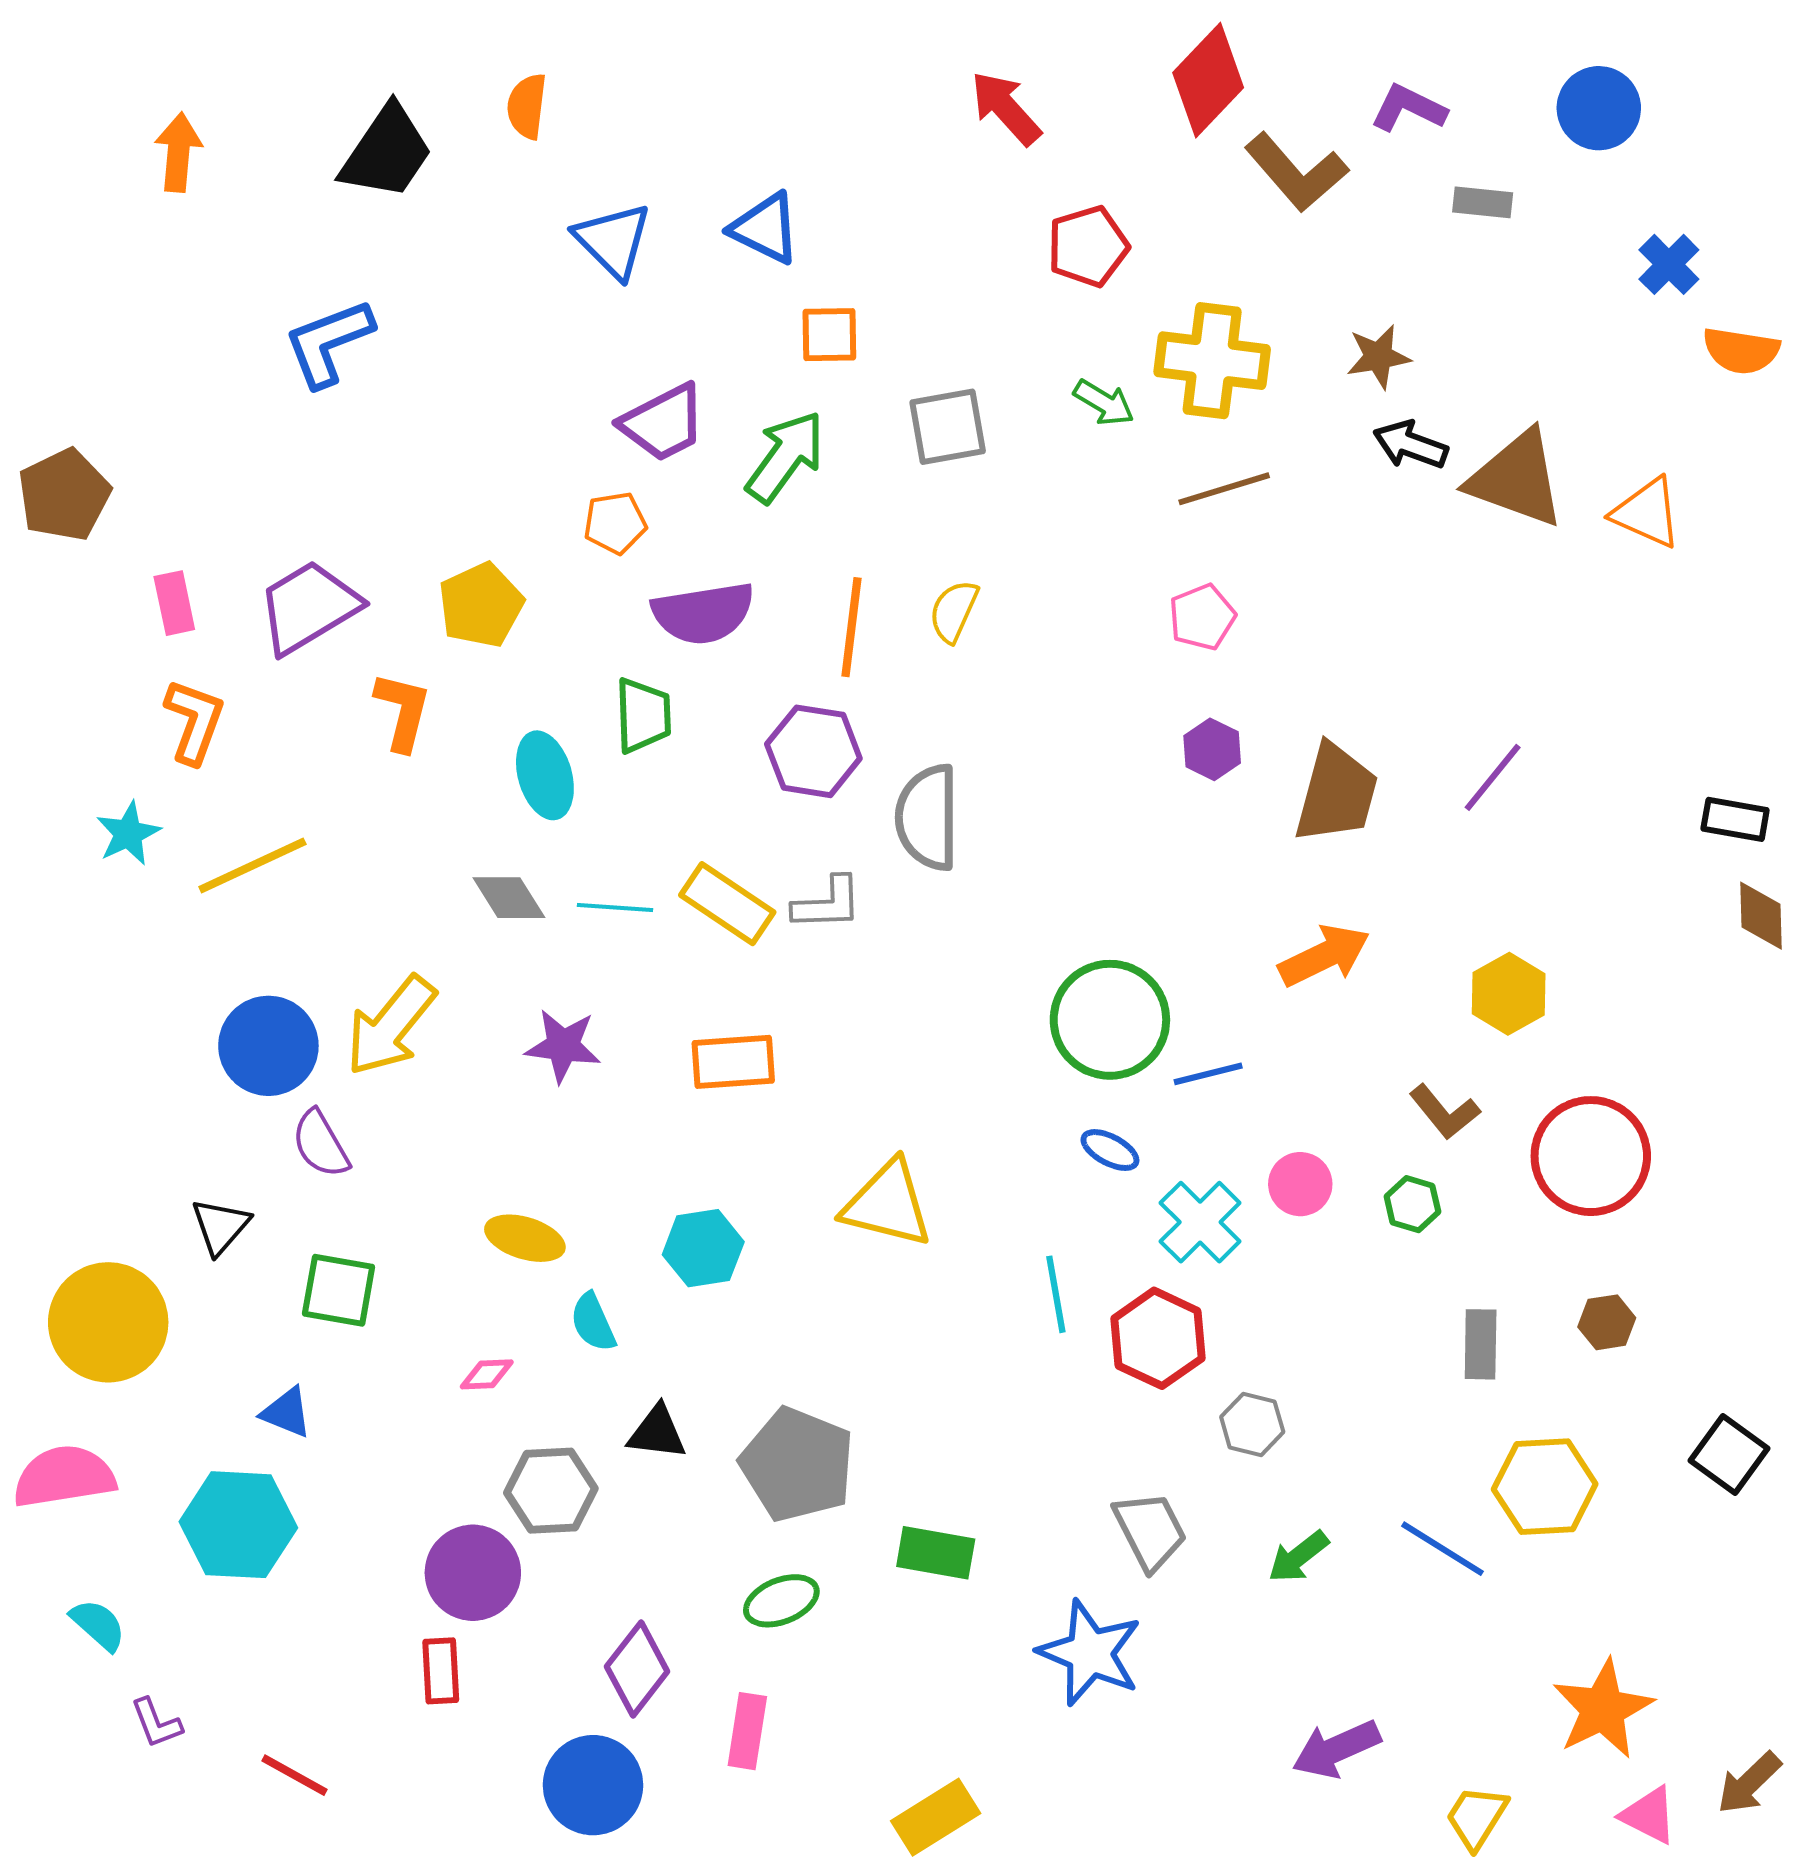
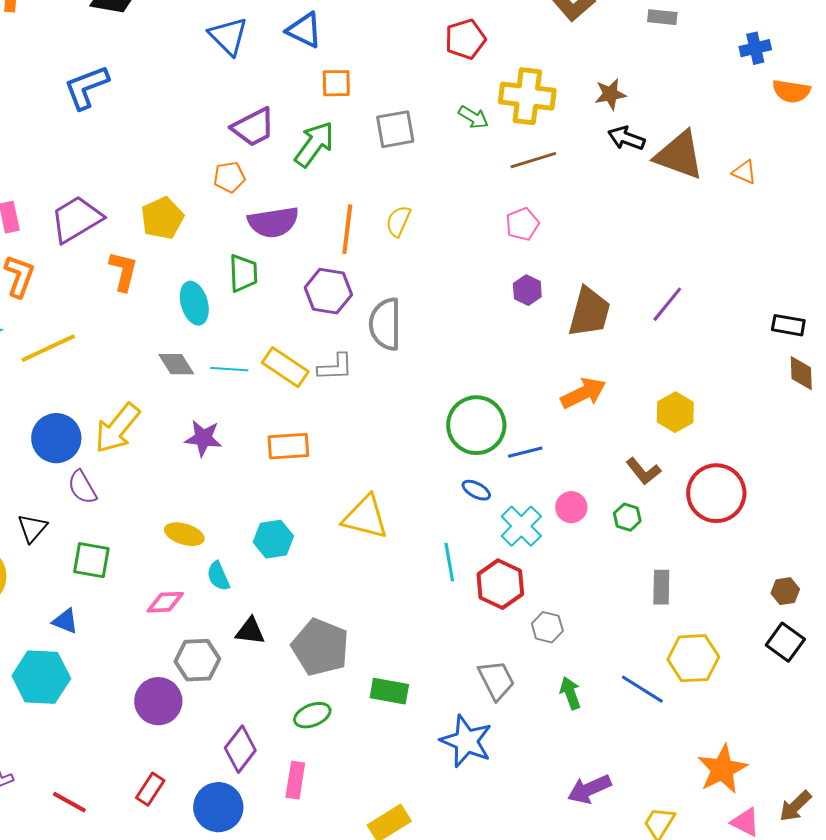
blue cross: (1669, 264) -> (755, 48), turned 32
orange triangle: (1647, 513) -> (744, 172), size x0.7
brown hexagon: (1607, 1322) -> (785, 591), moved
pink diamond: (487, 1374) -> (165, 602), size x1.4
green arrow: (1298, 1557) -> (570, 693), turned 108
red rectangle: (441, 1671) -> (150, 789), moved, turned 36

